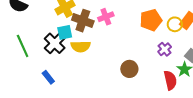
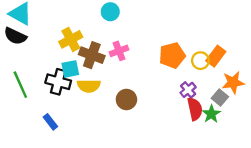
black cross: (55, 43) -> (58, 82), turned -30
brown circle: (129, 69) -> (126, 99), moved
red semicircle: (170, 80) -> (195, 109), moved

